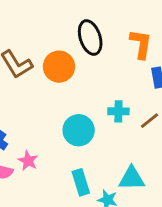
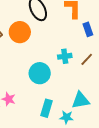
cyan rectangle: (81, 182) -> (47, 108), turned 42

